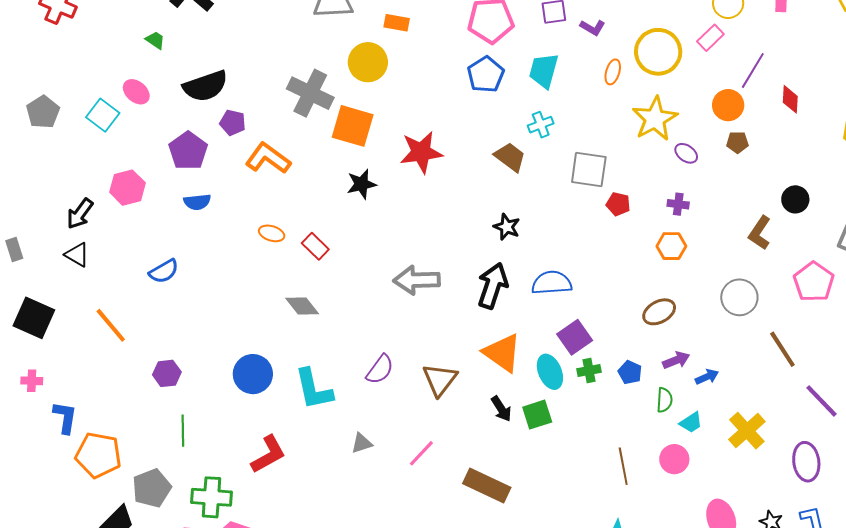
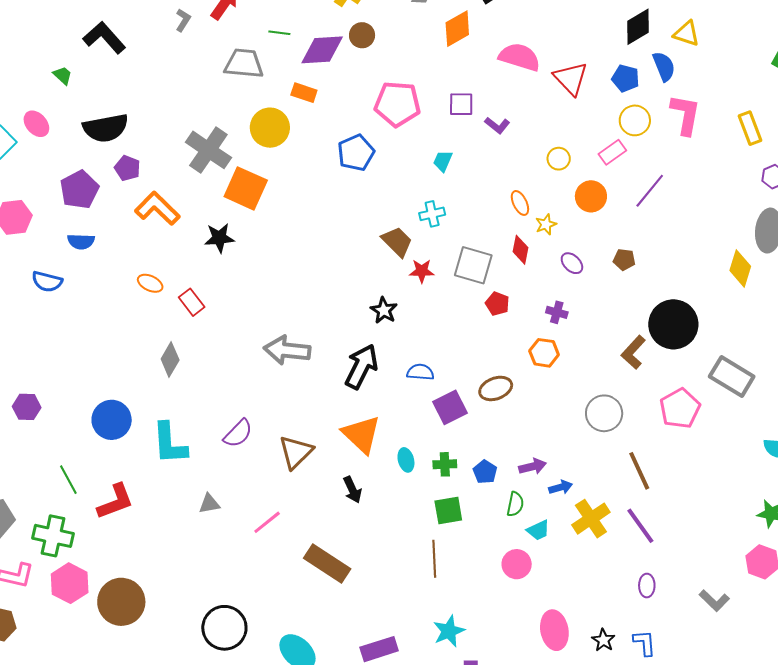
yellow circle: (658, 52) -> (559, 159), size x0.5
cyan trapezoid: (544, 71) -> (443, 161), size x0.6
orange ellipse: (613, 72) -> (520, 203), moved, turned -50
blue pentagon: (486, 74) -> (356, 153), moved
red diamond: (790, 99) -> (520, 250), moved
orange circle: (728, 105) -> (591, 196), moved
yellow star: (655, 119) -> (546, 224), size x0.5
red star: (421, 152) -> (422, 271), moved, size x0.6
black star: (362, 184) -> (219, 238), moved
black circle: (795, 199) -> (673, 324), size x1.8
blue semicircle: (164, 271) -> (47, 282), moved, turned 36
blue semicircle: (552, 283) -> (420, 372), size x0.7
gray diamond: (302, 306) -> (170, 359), turned 60
brown ellipse: (659, 312) -> (496, 388), moved
purple square: (575, 337) -> (450, 407), moved
cyan ellipse: (550, 372) -> (406, 460), size x0.7
purple line: (821, 401) -> (640, 526), moved
green square: (537, 415) -> (448, 510), moved
green line: (183, 431) -> (68, 480), moved, turned -36
yellow cross: (747, 431) -> (591, 519), moved
purple ellipse: (806, 462) -> (647, 586), size x0.6
brown line: (623, 466) -> (434, 559), moved

